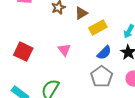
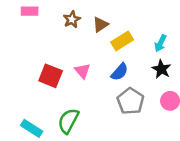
red square: (23, 52) -> (51, 76), moved
blue semicircle: (104, 53) -> (120, 72), moved

